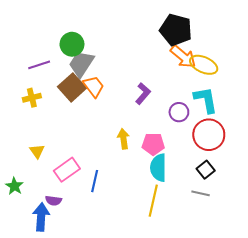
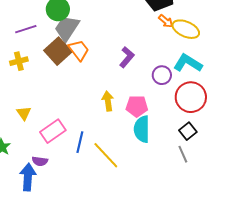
orange arrow: (183, 57) -> (166, 21), size x0.6
cyan L-shape: (206, 100) -> (188, 63), turned -48
gray line: (201, 193) -> (183, 154), turned 54
yellow line: (153, 201) -> (106, 155), moved, turned -56

